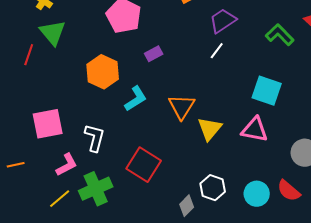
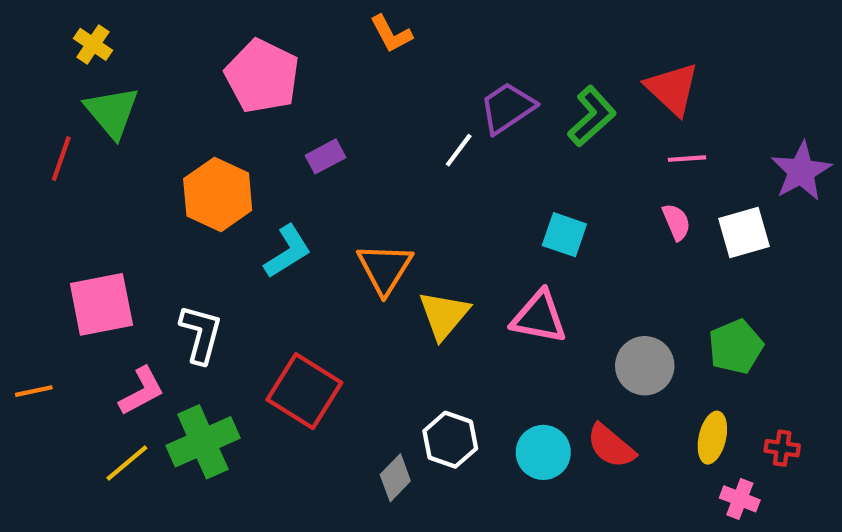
purple trapezoid: (223, 21) -> (507, 108), moved
green L-shape: (280, 35) -> (592, 116), turned 92
cyan square: (267, 91) -> (564, 235), size x0.7

